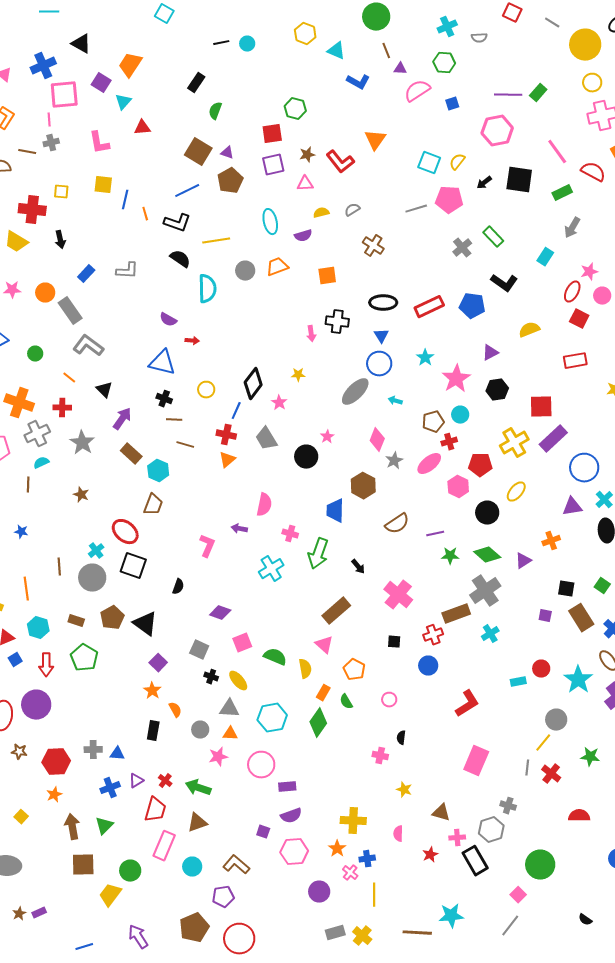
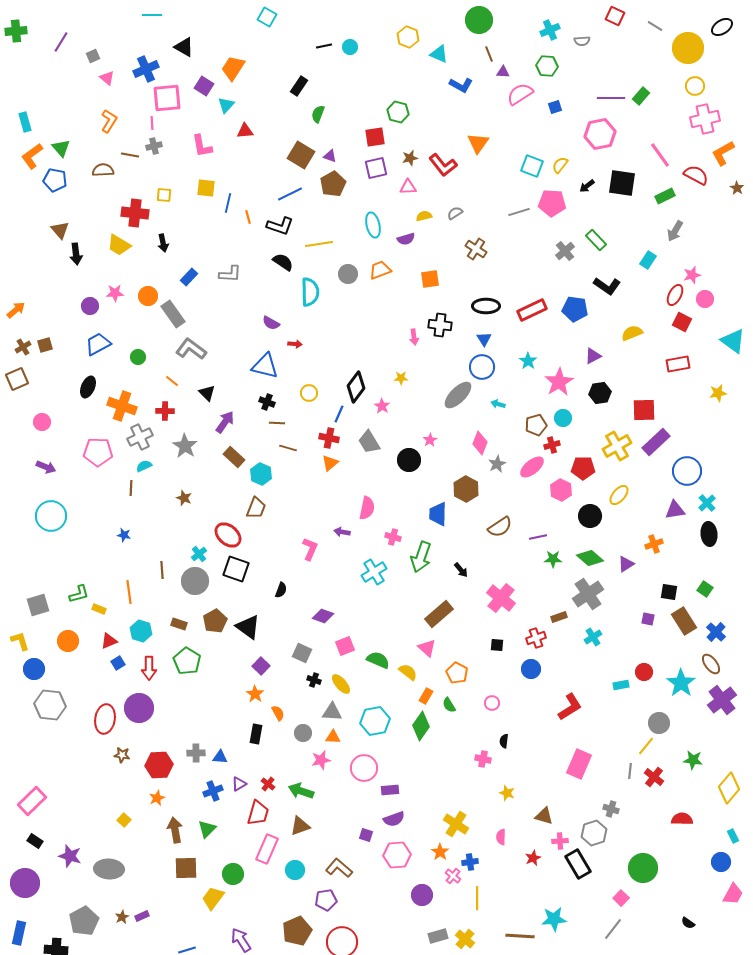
brown rectangle: (456, 614) -> (559, 617), size x0.6
yellow semicircle: (305, 669) -> (408, 672), turned -42
yellow cross: (353, 821) -> (456, 824), turned 30

